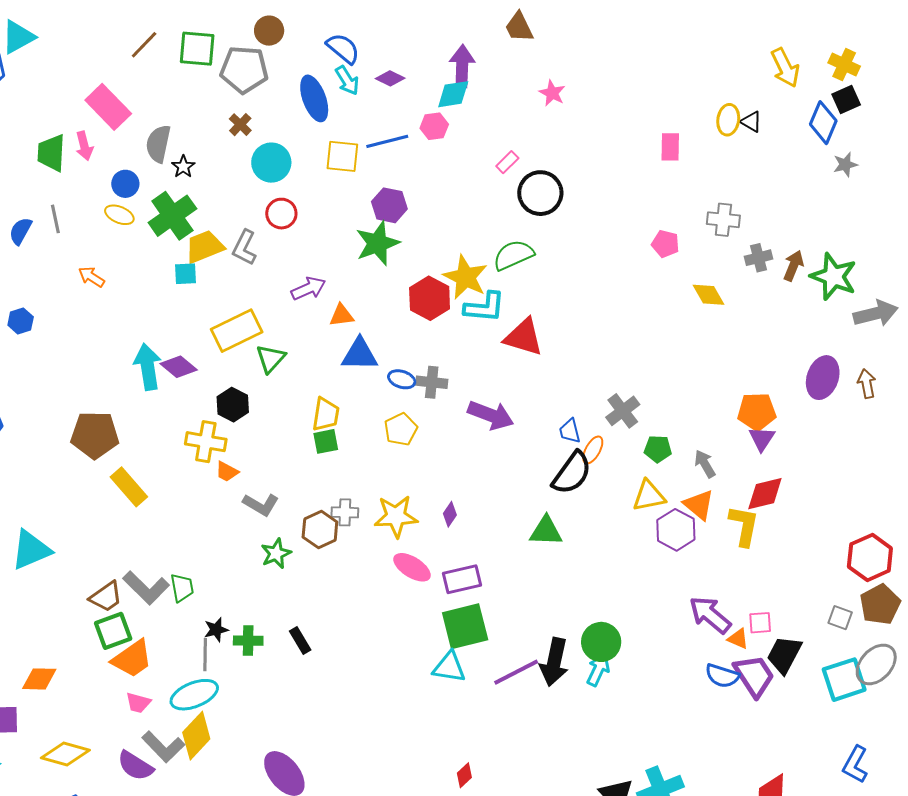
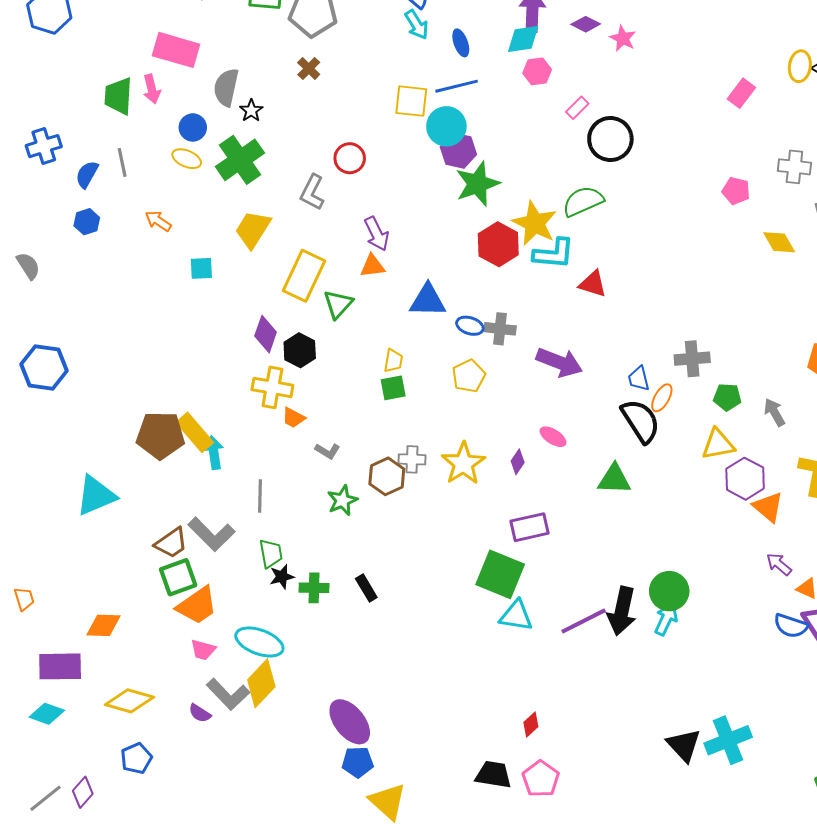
purple diamond: (390, 78) -> (586, 24), moved
blue ellipse: (314, 98) -> (461, 43), moved, size x0.6
pink rectangle: (108, 107) -> (176, 50), turned -30
pink hexagon: (434, 126) -> (537, 71), moved
pink rectangle: (670, 147) -> (741, 93), turned 36
cyan circle: (271, 163) -> (446, 126), moved
green star: (377, 243) -> (477, 184), moved
yellow trapezoid: (204, 247) -> (253, 229), moved, turned -36
cyan square: (185, 274) -> (201, 268), moved
purple arrow: (309, 288) -> (377, 234), turned 88
orange triangle: (342, 315) -> (372, 266), moved
blue hexagon: (21, 321) -> (87, 222), moved
yellow rectangle: (237, 331) -> (304, 276), turned -39
red triangle: (524, 337) -> (593, 284), size x0.7
cyan arrow: (148, 367) -> (214, 453), moved, size x0.7
purple diamond: (179, 367) -> (266, 334), moved, turned 69
gray cross: (623, 411) -> (692, 359), turned 32
yellow trapezoid: (326, 414) -> (393, 361), size x0.7
brown pentagon: (95, 435) -> (161, 435), moved
black semicircle: (572, 473) -> (641, 421), turned -69
gray L-shape: (261, 505) -> (328, 451), size x0.7
orange triangle: (699, 505) -> (768, 507), moved
yellow star: (396, 516) -> (463, 464), turned -30
pink ellipse: (412, 567) -> (553, 437), moved, size x0.7
green trapezoid: (182, 588) -> (271, 553), moved
purple arrow: (710, 615) -> (779, 564), size x0.6
green square: (465, 626) -> (500, 574), moved, turned 36
gray line: (205, 655) -> (260, 496), moved
cyan ellipse: (194, 695) -> (259, 642), turned 42
purple semicircle: (135, 766) -> (200, 713), size x0.6

